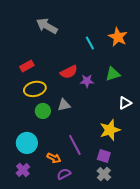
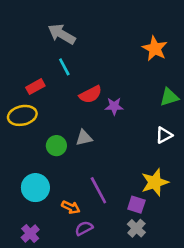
cyan line: (90, 43) -> (64, 67), moved
green triangle: (113, 74) -> (169, 97), moved
yellow ellipse: (35, 89) -> (22, 115), moved
yellow star: (110, 130) -> (155, 182), moved
purple cross: (23, 170) -> (30, 233), moved

